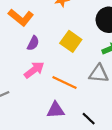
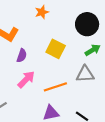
orange line: (65, 82) -> (55, 87), turned -35

